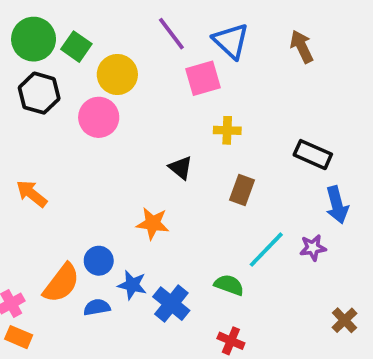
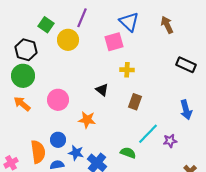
purple line: (171, 34) -> (82, 18), moved, turned 60
green circle: (34, 39) -> (23, 76), moved
pink circle: (99, 117) -> (58, 100), moved
black rectangle: (313, 155) -> (186, 65), moved
purple star: (313, 248) -> (170, 141), moved
orange semicircle: (61, 283) -> (38, 152), turned -45

